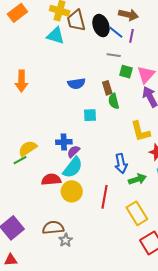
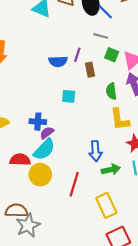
purple line: (132, 36) -> (77, 55), moved
green semicircle: (114, 101) -> (111, 91), moved
gray star: (66, 240) -> (28, 225), size x1.6

